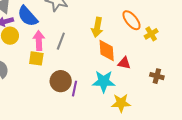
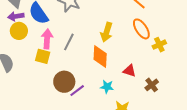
orange diamond: (107, 51) -> (100, 56), moved
brown cross: (157, 76) -> (152, 85), moved, turned 32
cyan star: (104, 81) -> (107, 87), size x0.6
purple line: (74, 89) -> (77, 91), turned 35

